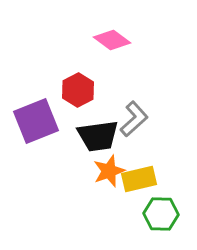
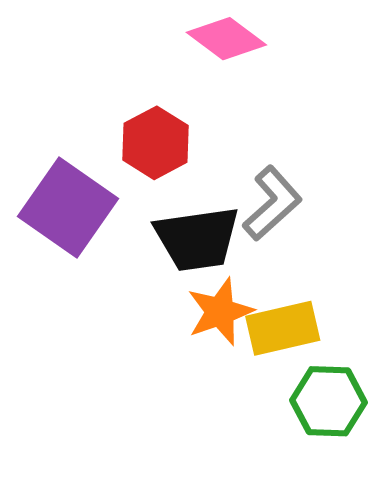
purple square: (36, 121) -> (68, 207), turned -33

